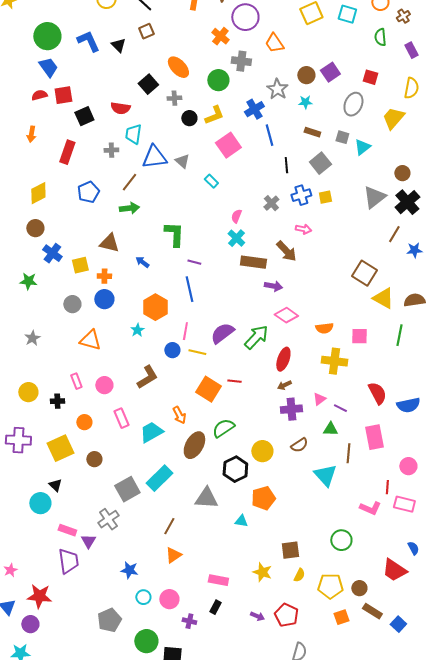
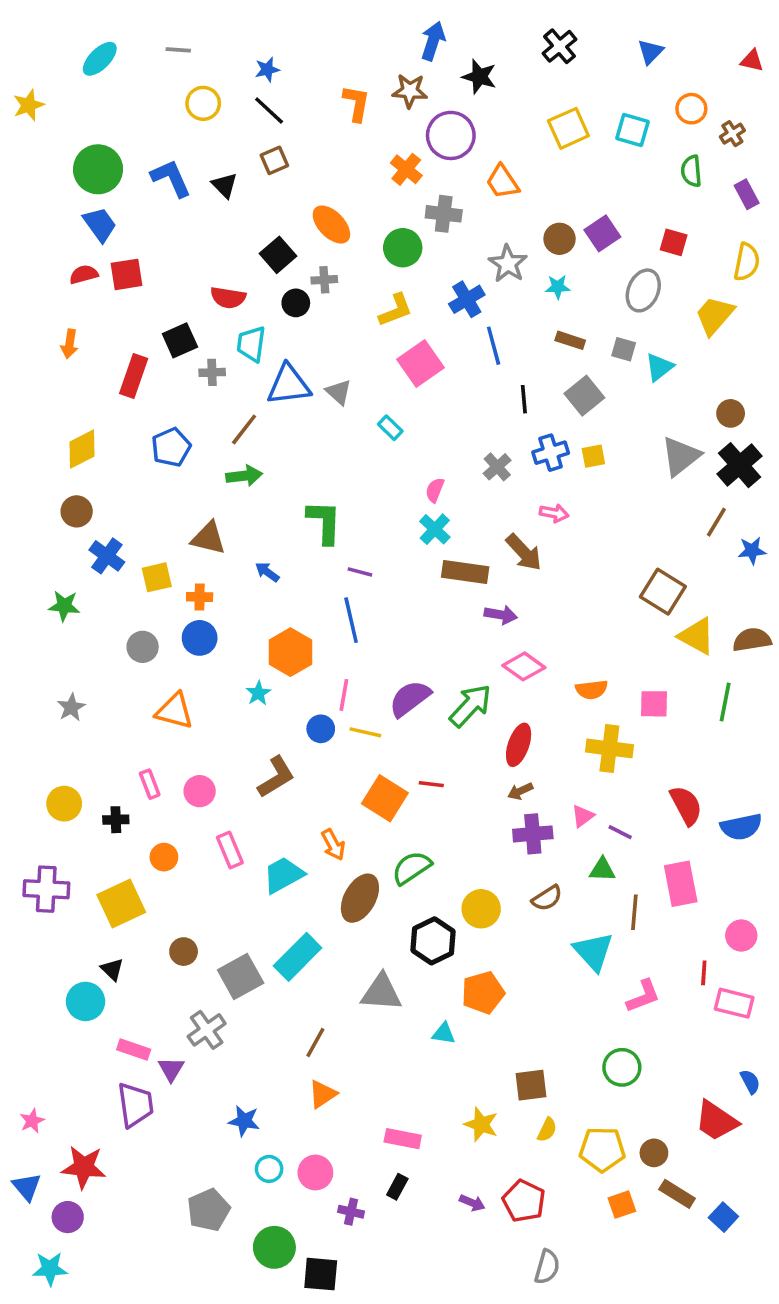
black square: (84, 116) -> (180, 340), moved
black circle: (189, 118) -> (296, 303), moved
brown circle: (94, 459) -> (184, 952), moved
pink L-shape: (370, 508) -> (643, 996), moved, turned -45

